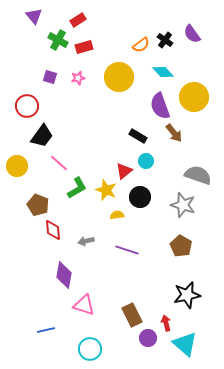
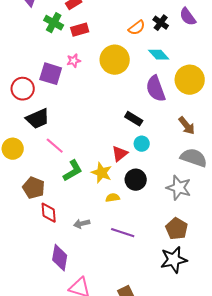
purple square: (50, 77) -> (51, 74), moved, size x1.6
brown arrow: (174, 133) -> (187, 126), moved
black trapezoid: (42, 136) -> (38, 119), turned 30
black star: (187, 295) -> (174, 260), moved

